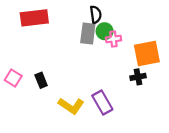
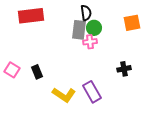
pink cross: (113, 39) -> (90, 42), moved
orange square: (147, 53) -> (132, 23), moved, size x0.7

